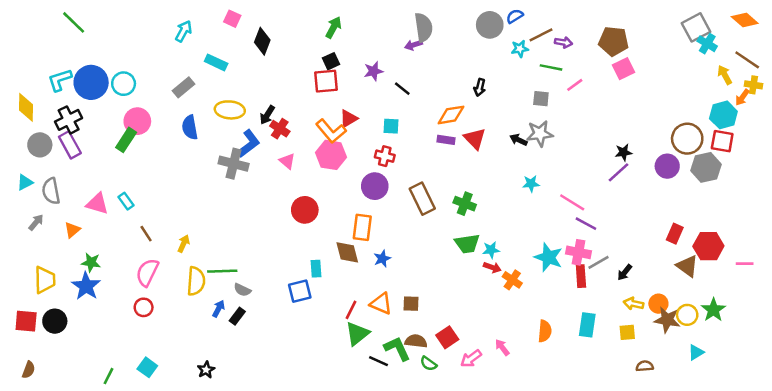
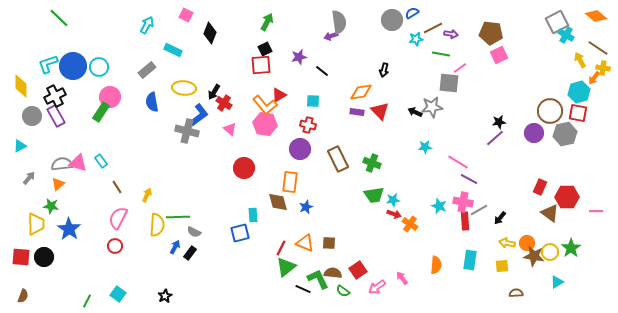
gray square: (541, 99) -> (449, 83), moved, size x1.5
gray semicircle: (51, 191) -> (62, 164), moved, turned 95
cyan star: (548, 257) -> (439, 206), size x0.7
green star: (91, 262) -> (51, 206), moved

